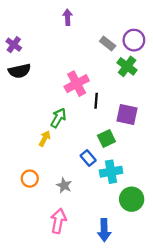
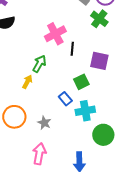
orange circle: (30, 179) -> (14, 117), size x1.5

